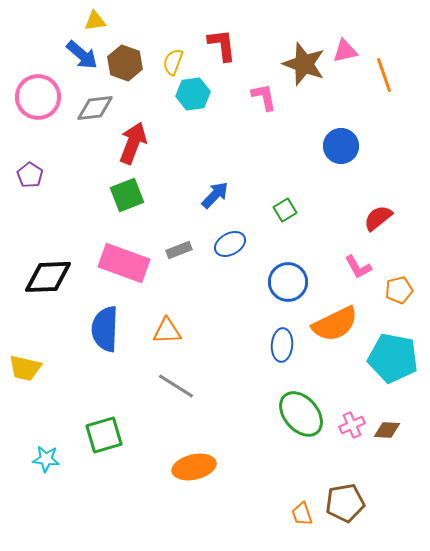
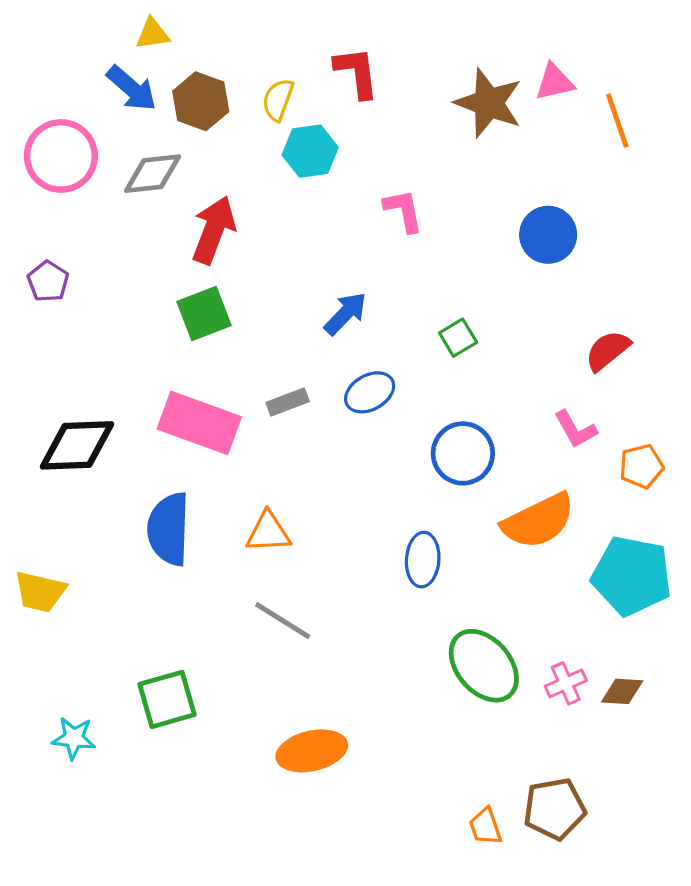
pink L-shape: (264, 97) -> (403, 211), moved
blue ellipse: (282, 345) -> (423, 560), moved

